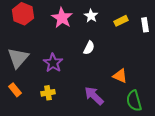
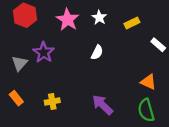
white rectangle: (145, 25) -> (158, 45), moved, turned -40
gray triangle: (18, 58) -> (20, 63), size x0.7
purple star: (53, 63) -> (44, 52), moved
orange triangle: (120, 76) -> (148, 82), moved

